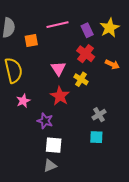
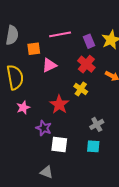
pink triangle: (58, 69) -> (49, 65), moved, turned 35
white square: (54, 145) -> (59, 144), moved
gray triangle: (50, 166) -> (47, 172), turned 40

